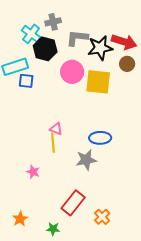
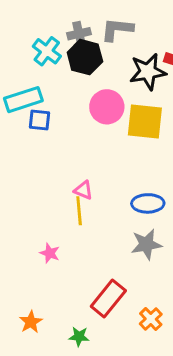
gray L-shape: (77, 38) -> (117, 29), moved
black hexagon: (45, 49) -> (85, 57), moved
gray star: (86, 160) -> (146, 244), moved

